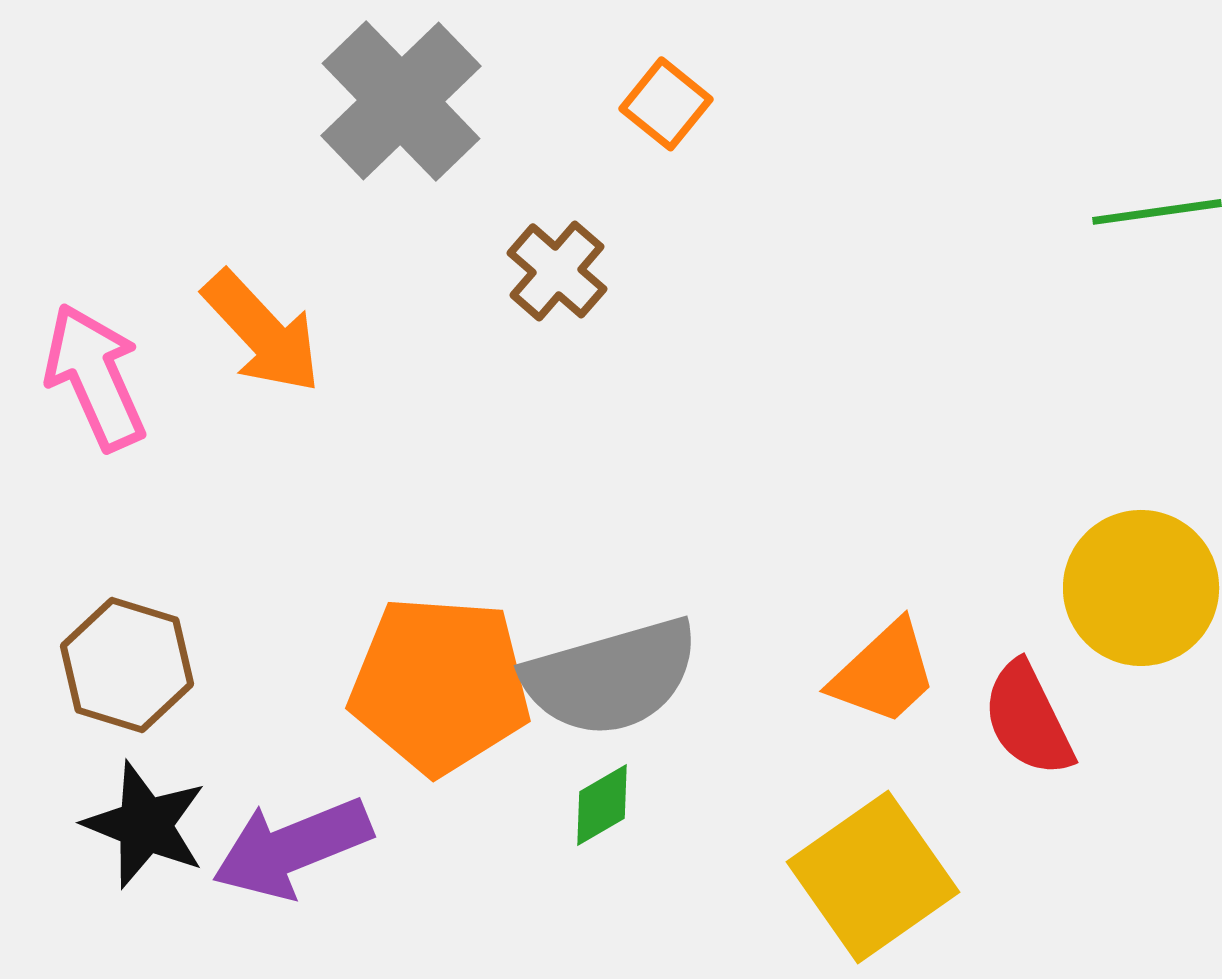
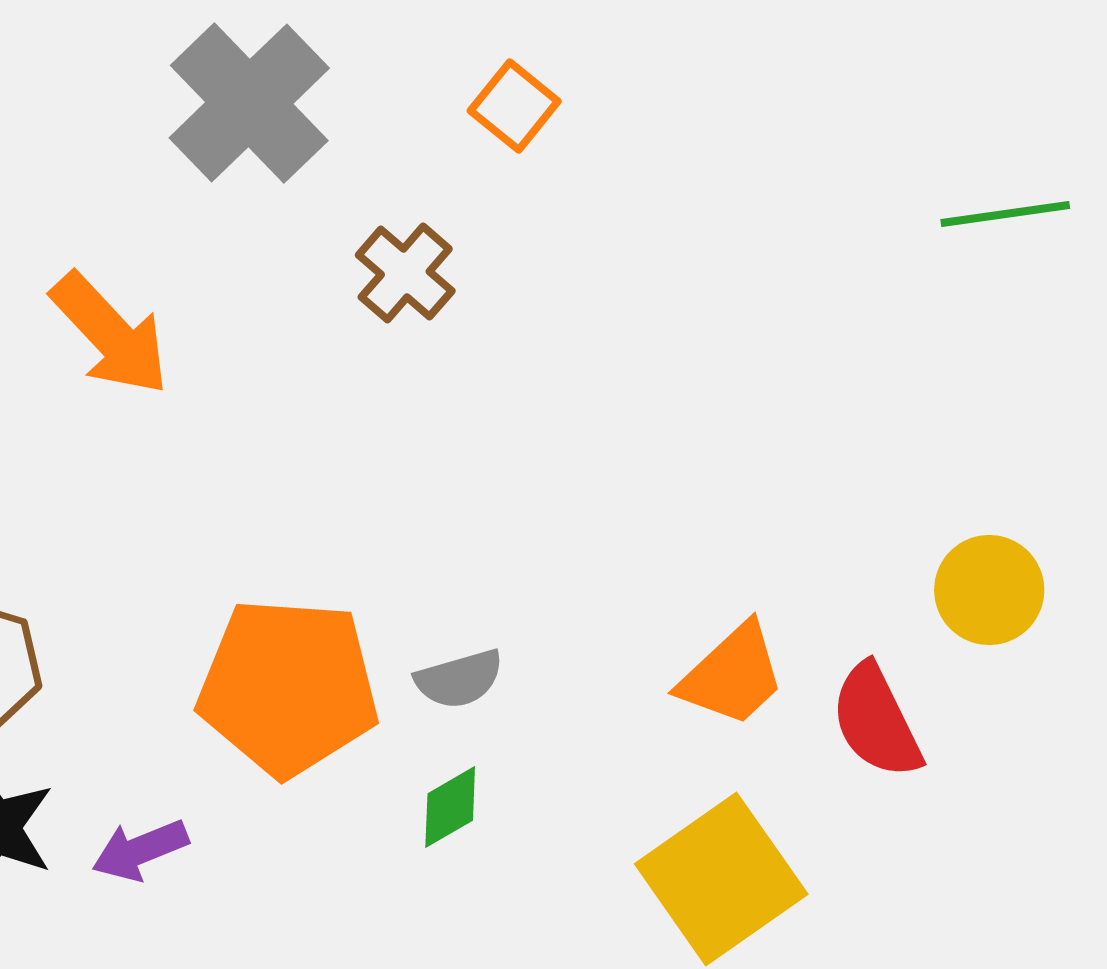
yellow circle: (1141, 588) -> (989, 590), size x0.7
gray semicircle: (611, 677) -> (459, 679), size x0.5
purple arrow: (292, 848) -> (140, 850), size x0.6

